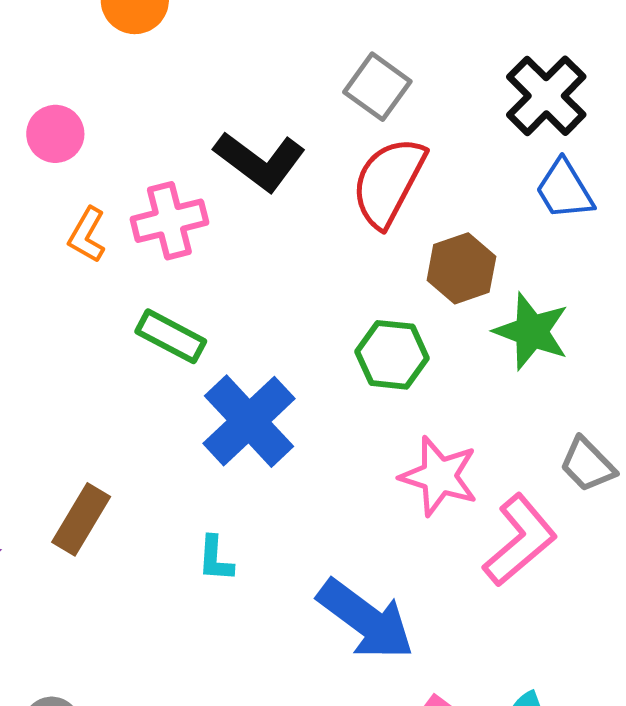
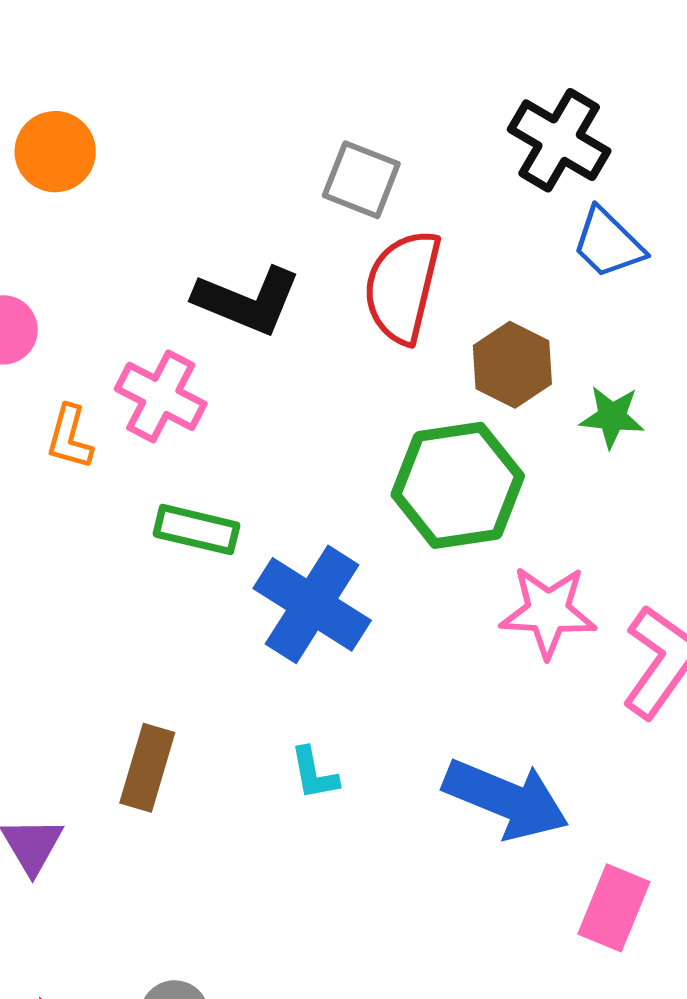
pink cross: (169, 221) -> (161, 396), turned -34
green star: (531, 331) -> (612, 417), size x0.7
green hexagon: (392, 355) -> (458, 485), size x1.5

